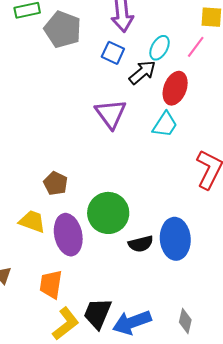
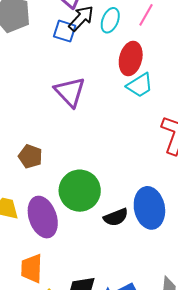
black arrow: (142, 72) -> (81, 18), moved
cyan trapezoid: (165, 124) -> (140, 85), moved, turned 32
brown pentagon: (56, 183) -> (30, 156), moved

